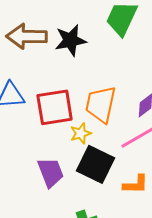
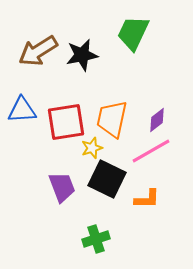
brown arrow: (27, 36) -> (38, 51), turned -33

